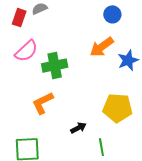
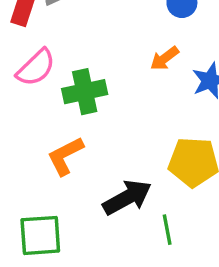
orange arrow: (102, 47) -> (165, 58), size x0.7
black arrow: (78, 128) -> (127, 197), size x1.8

